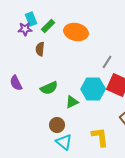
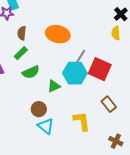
green rectangle: (48, 26) -> (21, 53), moved
orange ellipse: (76, 32) -> (58, 34), moved
gray line: (107, 62) -> (81, 56), moved

